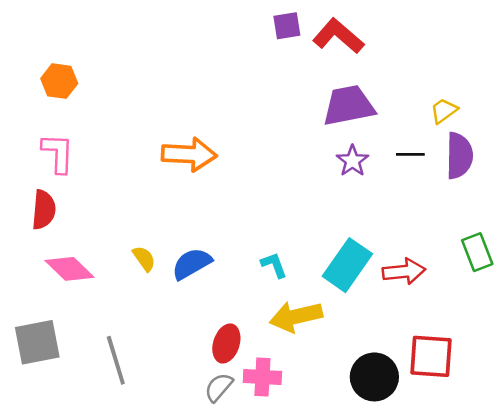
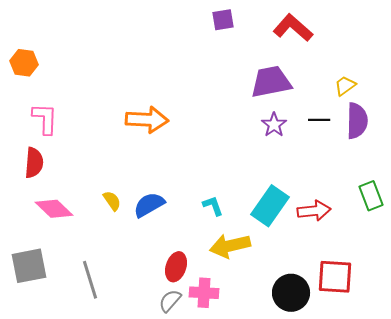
red L-shape: (338, 36) -> (293, 28), moved
orange hexagon: (59, 81) -> (24, 63), moved

